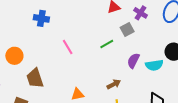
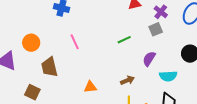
gray square: (127, 30) -> (156, 29), moved
pink line: (68, 47) -> (75, 42), moved
cyan semicircle: (154, 65) -> (168, 76), moved

